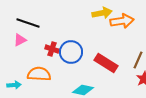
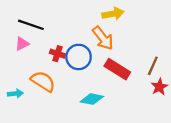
orange arrow: (122, 21) -> (103, 38), moved, turned 60
orange semicircle: (39, 74) -> (43, 81), turned 30

